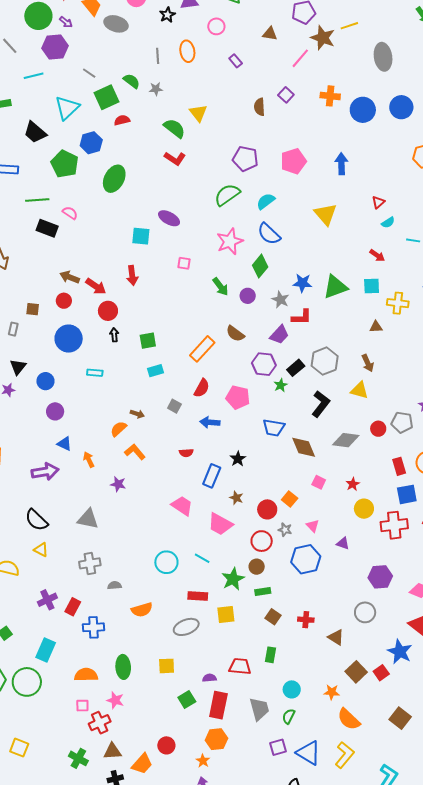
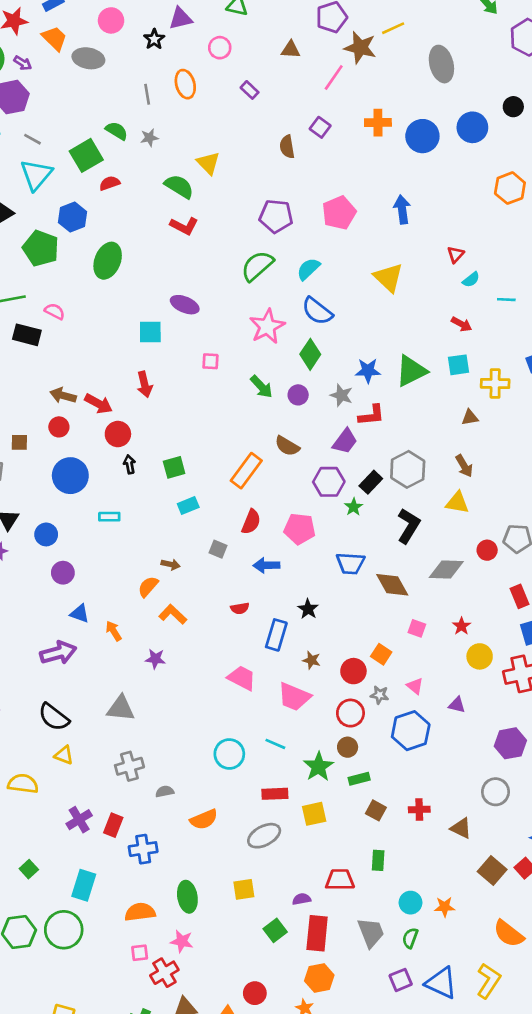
gray line: (89, 73) -> (33, 139), moved
orange star: (332, 692) -> (445, 907), moved
orange semicircle: (349, 719) -> (509, 934), moved

